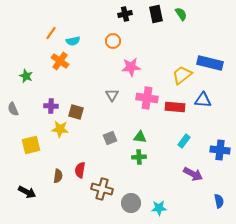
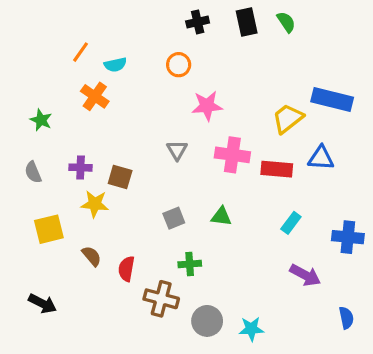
gray semicircle: (13, 109) -> (33, 172), moved
green cross: (139, 157) -> (190, 264), moved
brown semicircle: (58, 176) -> (92, 256), moved, turned -48

